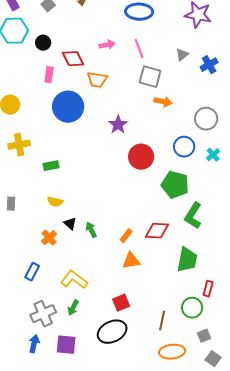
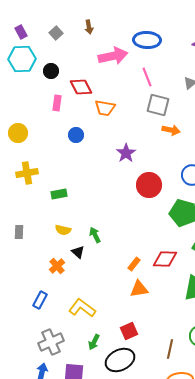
pink arrow: (107, 45) -> (113, 56), moved, size x1.8
blue circle: (68, 107) -> (76, 135), size x0.5
green arrow: (91, 230) -> (95, 235), moved
green arrow: (73, 308) -> (94, 342), moved

